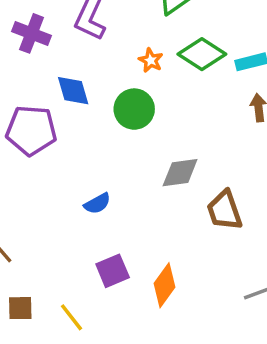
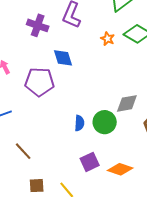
green circle: (134, 109) -> (105, 122), moved
blue semicircle: (97, 204) -> (79, 123), turned -56
orange diamond: (164, 285) -> (120, 169), turned 75

